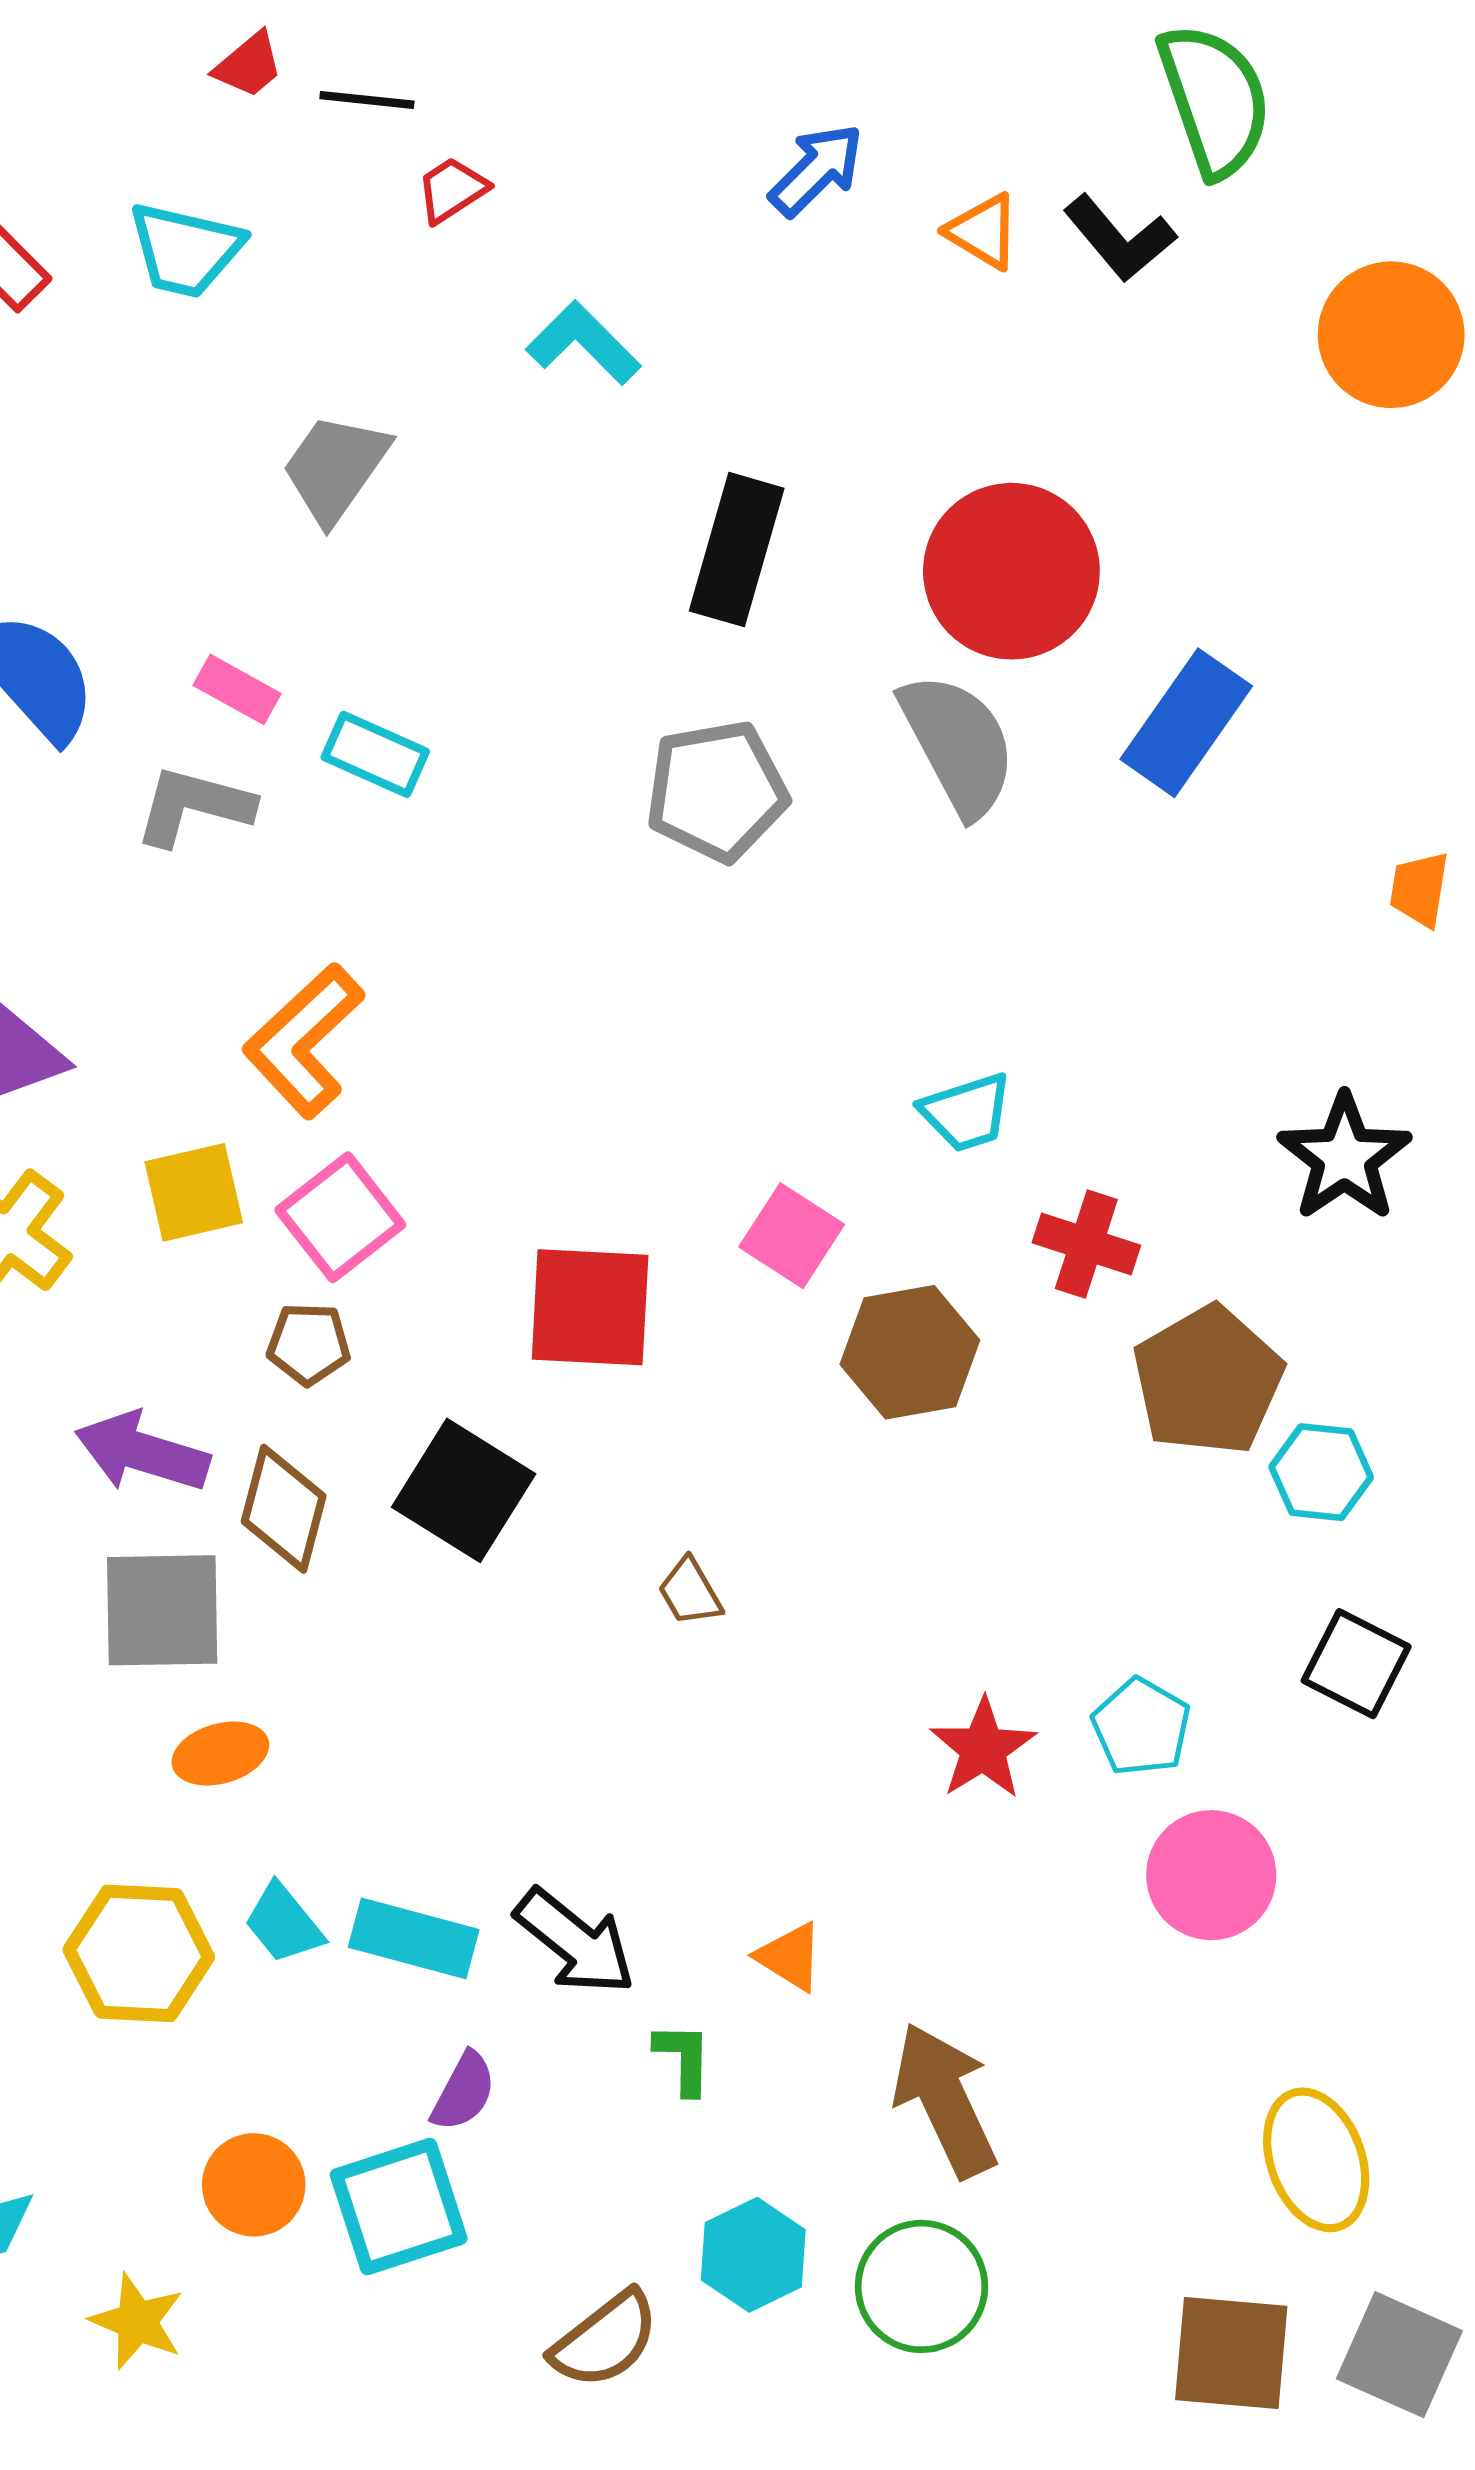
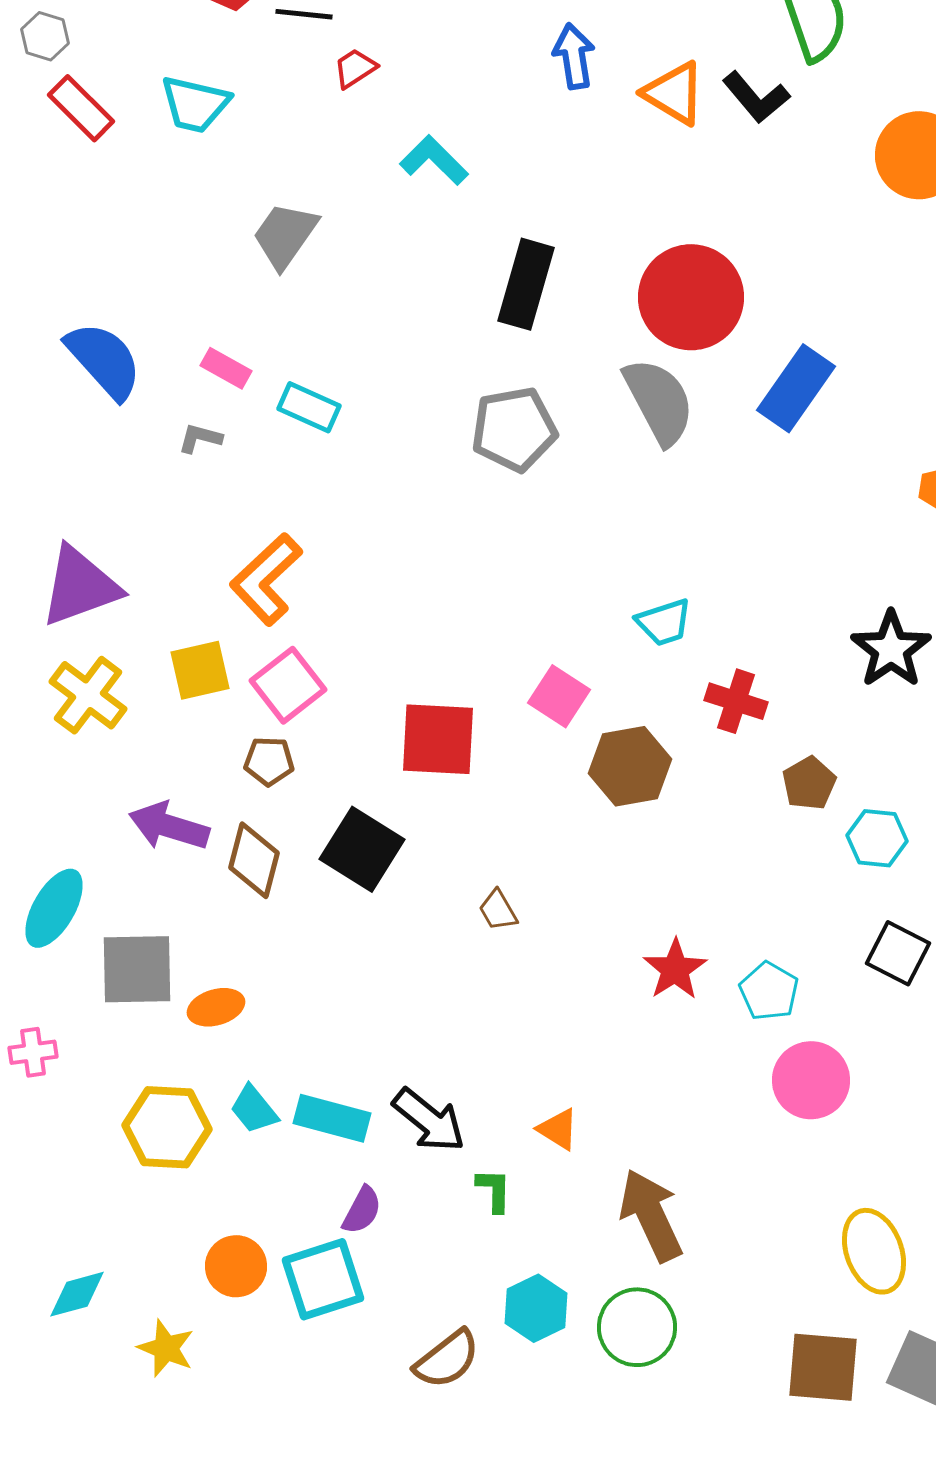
blue arrow: (817, 170) -> (574, 56), turned -54
orange triangle: (983, 231) -> (674, 93), size x1.4
gray L-shape: (194, 806) -> (200, 438), size x0.6
brown pentagon: (1208, 1381) -> (809, 783), size x0.6
gray square: (162, 1610) -> (137, 969), moved
red star: (983, 1749) -> (675, 969), moved

